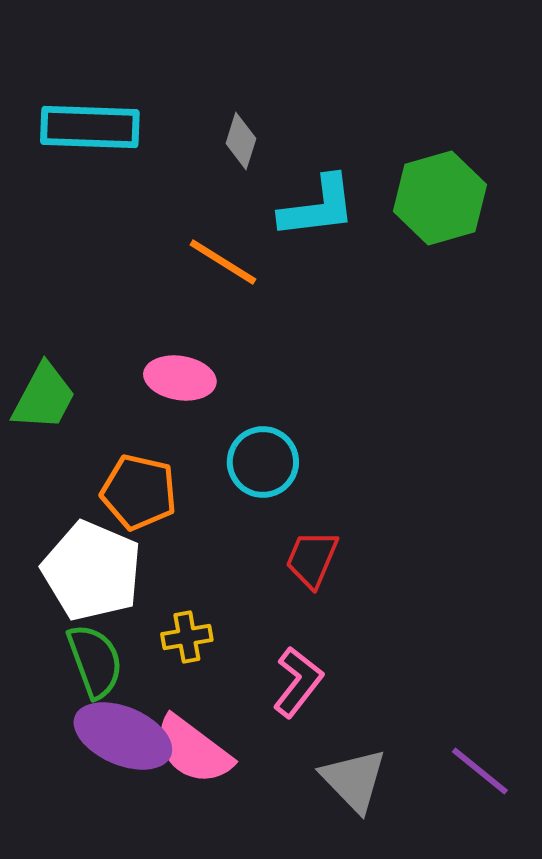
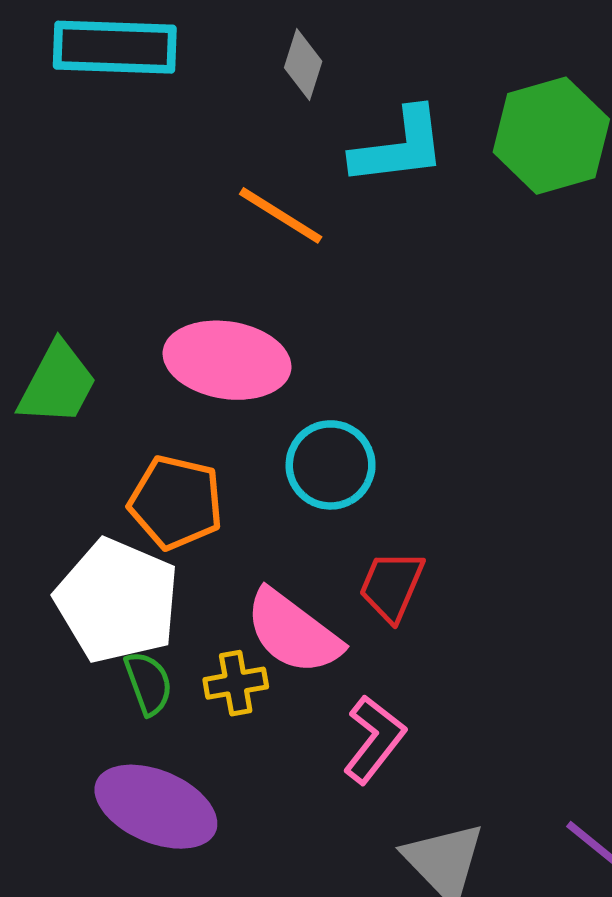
pink ellipse: (180, 378) -> (227, 360), size x1.4
green semicircle: (95, 661) -> (148, 683), moved, size x0.7
pink semicircle: (193, 750) -> (293, 632), moved

